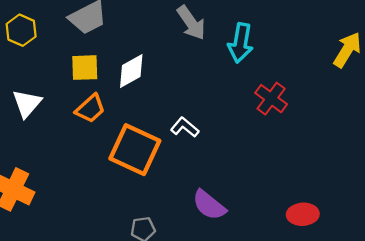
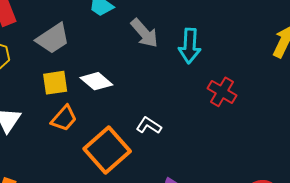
white diamond: (131, 71) -> (96, 81), turned 76
orange square: (135, 150) -> (107, 150), turned 30

